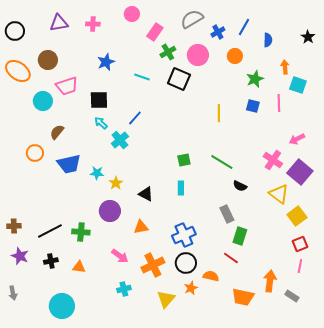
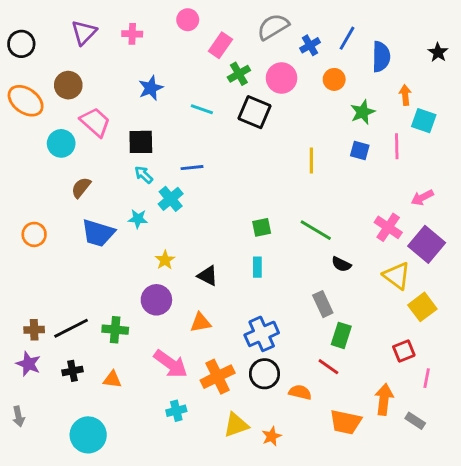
purple triangle: (59, 23) -> (84, 32), turned -36
blue semicircle: (268, 40) -> (381, 57), size x1.5
pink trapezoid: (67, 86) -> (95, 122), turned -120
blue line: (135, 118) -> (192, 168), turned 42
orange circle: (35, 153) -> (34, 234), moved
blue trapezoid: (69, 164) -> (98, 233), turned 30
cyan star: (97, 173) -> (138, 219), moved
brown cross: (14, 226) -> (34, 330), moved
red square: (300, 244) -> (404, 351), moved
pink arrow: (120, 256) -> (171, 364), size x1.4
orange star: (191, 288) -> (272, 436), moved
yellow triangle: (166, 299) -> (236, 425), turned 30

